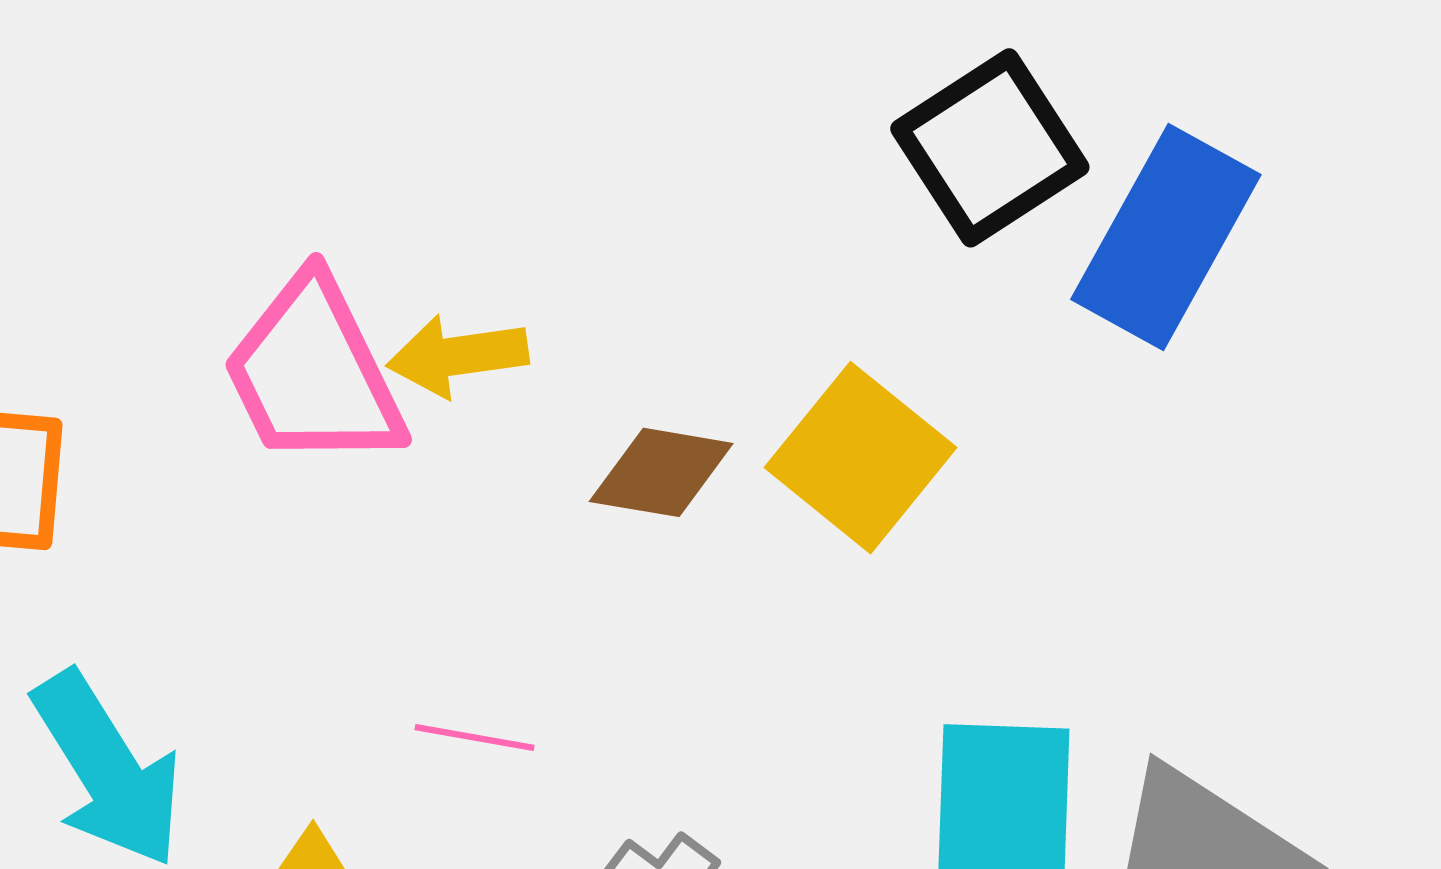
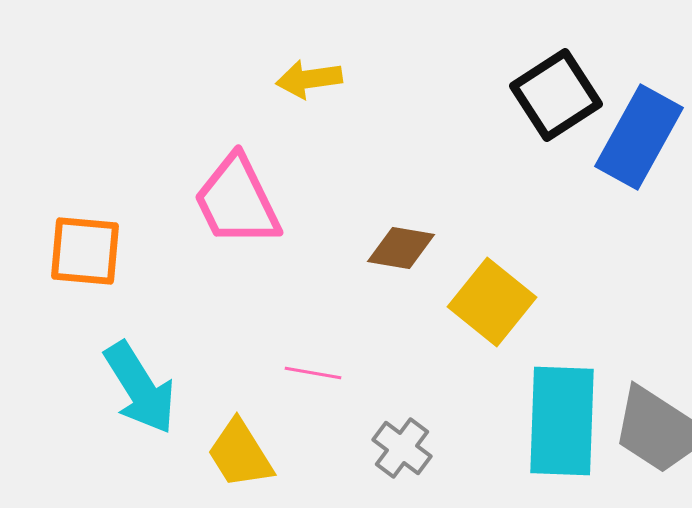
yellow arrow: (458, 356) -> (309, 79), moved
yellow square: (861, 458) -> (492, 302), moved

